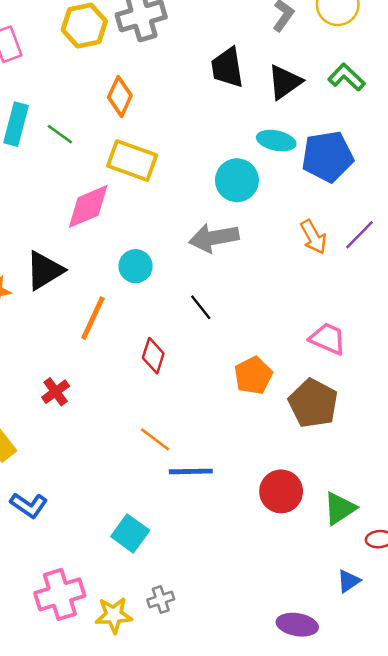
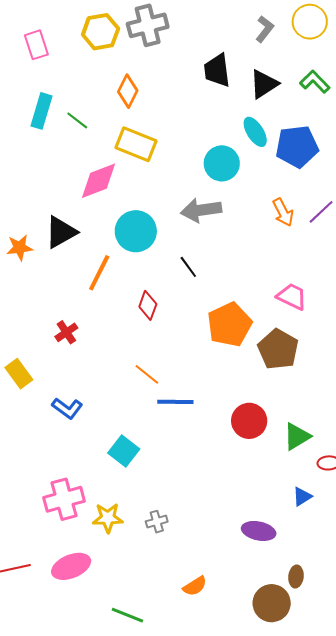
cyan ellipse: (276, 141) -> (255, 132), turned 44
cyan circle: (136, 266) -> (136, 231), size x1.5
orange pentagon: (253, 375) -> (229, 325), size x1.4
blue L-shape: (29, 505) -> (67, 408), moved
gray cross: (161, 600) -> (157, 522), moved

